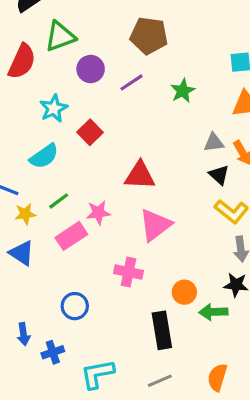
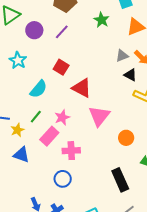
green star: (183, 91) -> (102, 20), moved
red square: (90, 132) -> (61, 67), moved
cyan semicircle: (44, 156) -> (39, 89), moved
red triangle: (140, 175) -> (82, 88), turned 40
pink cross: (128, 272) -> (71, 151), moved
orange circle: (184, 292) -> (126, 138), moved

